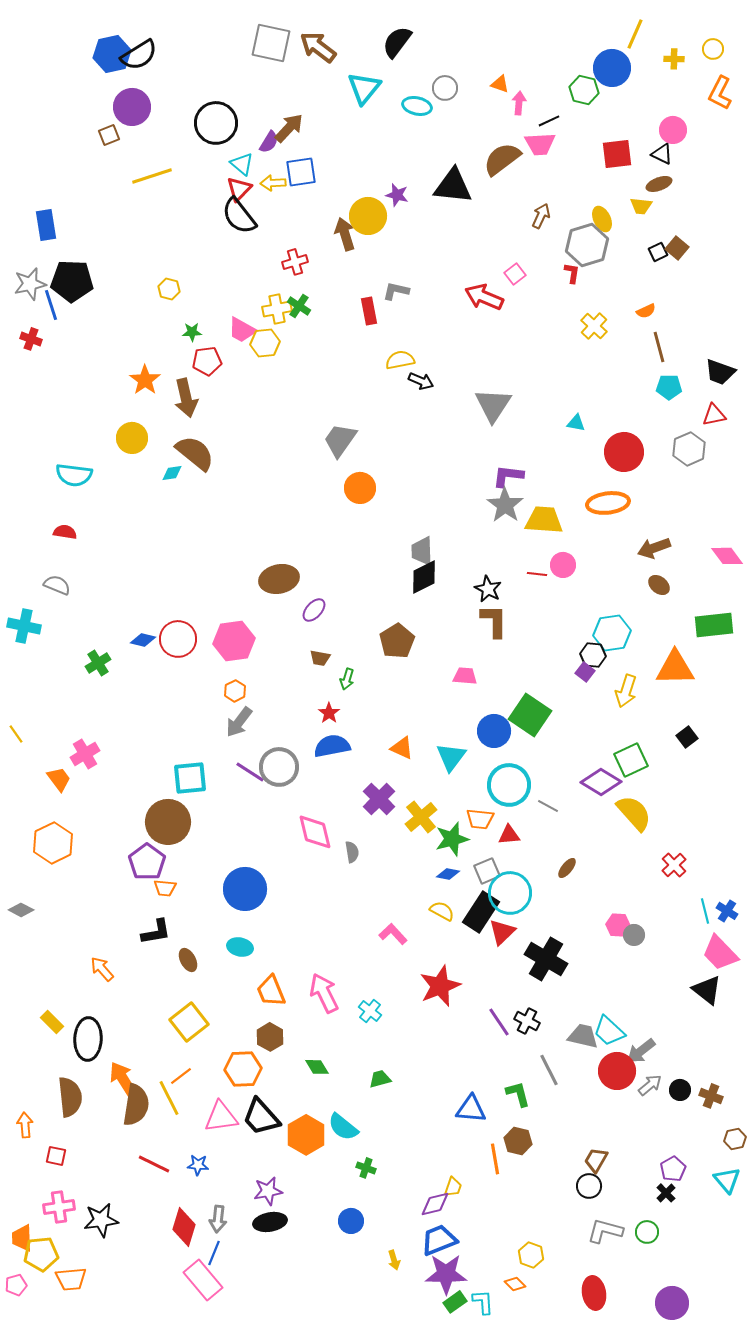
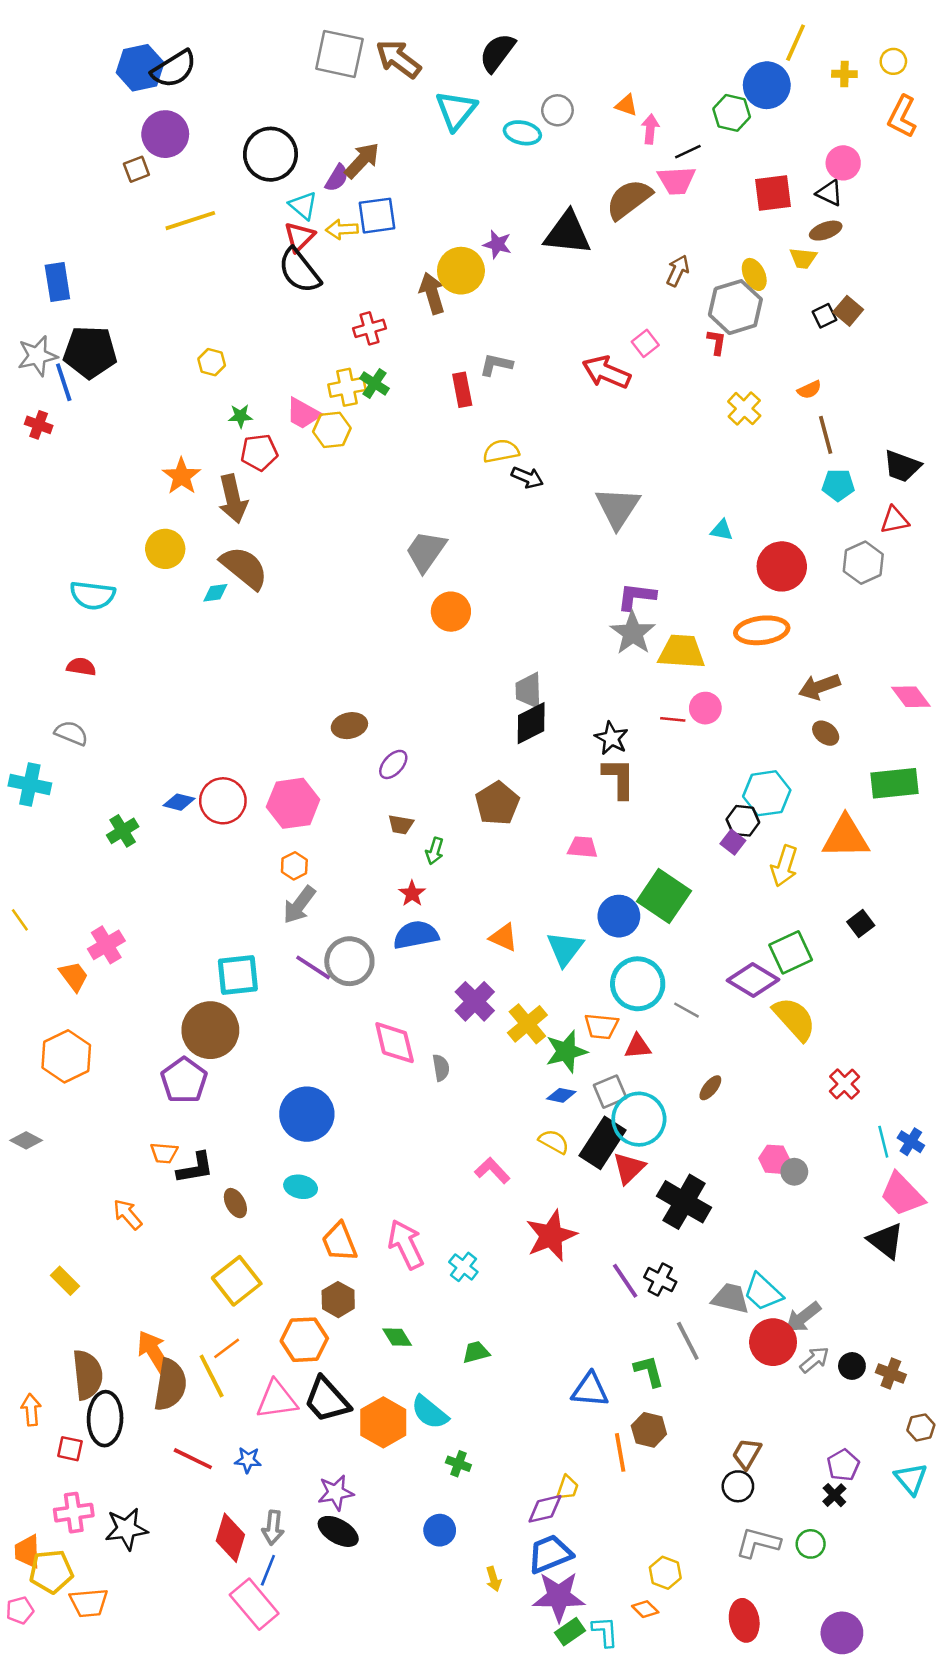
brown ellipse: (279, 579) -> (349, 726), size x0.7
orange trapezoid: (165, 888) -> (164, 1153), moved
black ellipse: (88, 1039) -> (105, 1419), moved
black ellipse: (270, 1222) -> (338, 1531), turned 40

